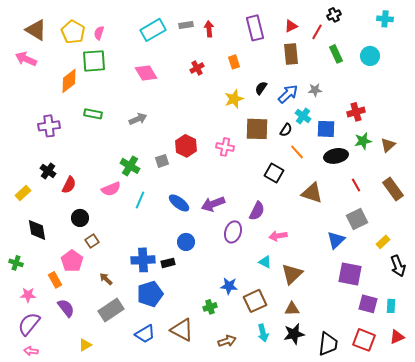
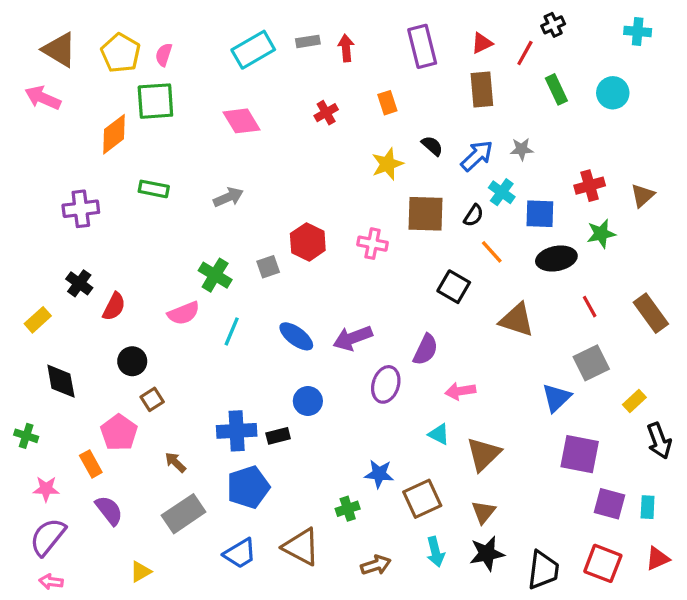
black semicircle: (261, 88) -> (432, 146), turned 96
brown triangle: (388, 145) -> (643, 196), moved
brown triangle: (292, 309) -> (484, 512), turned -49

